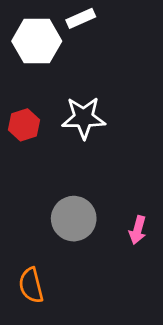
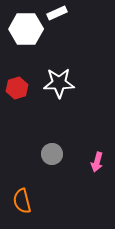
gray circle: (74, 219) -> (52, 154), size x0.7

